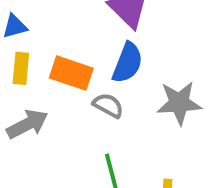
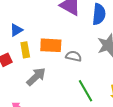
blue semicircle: (128, 63) -> (99, 14), moved

